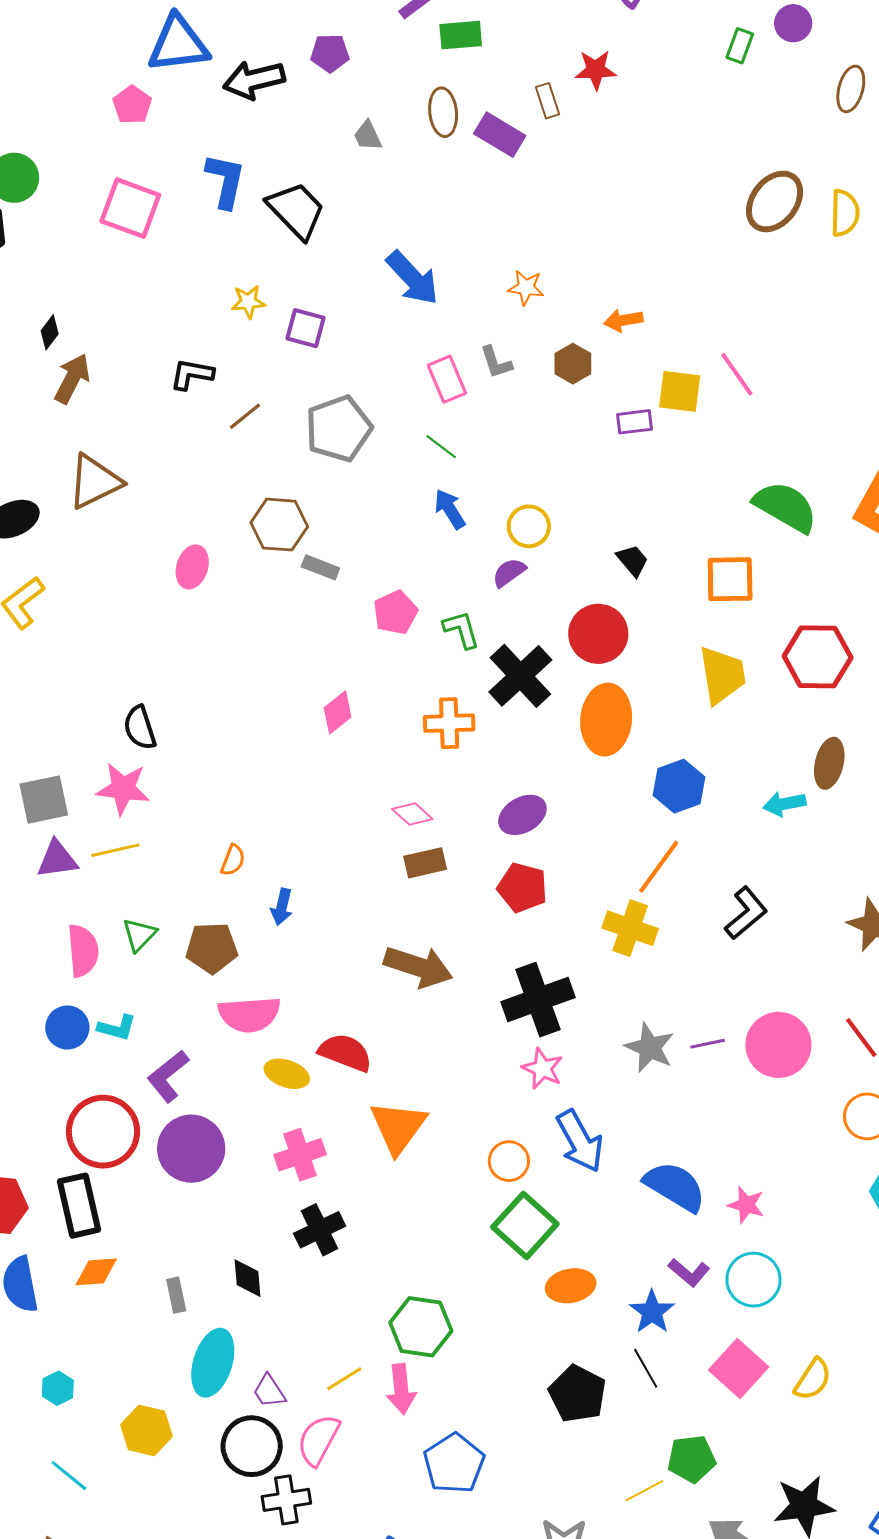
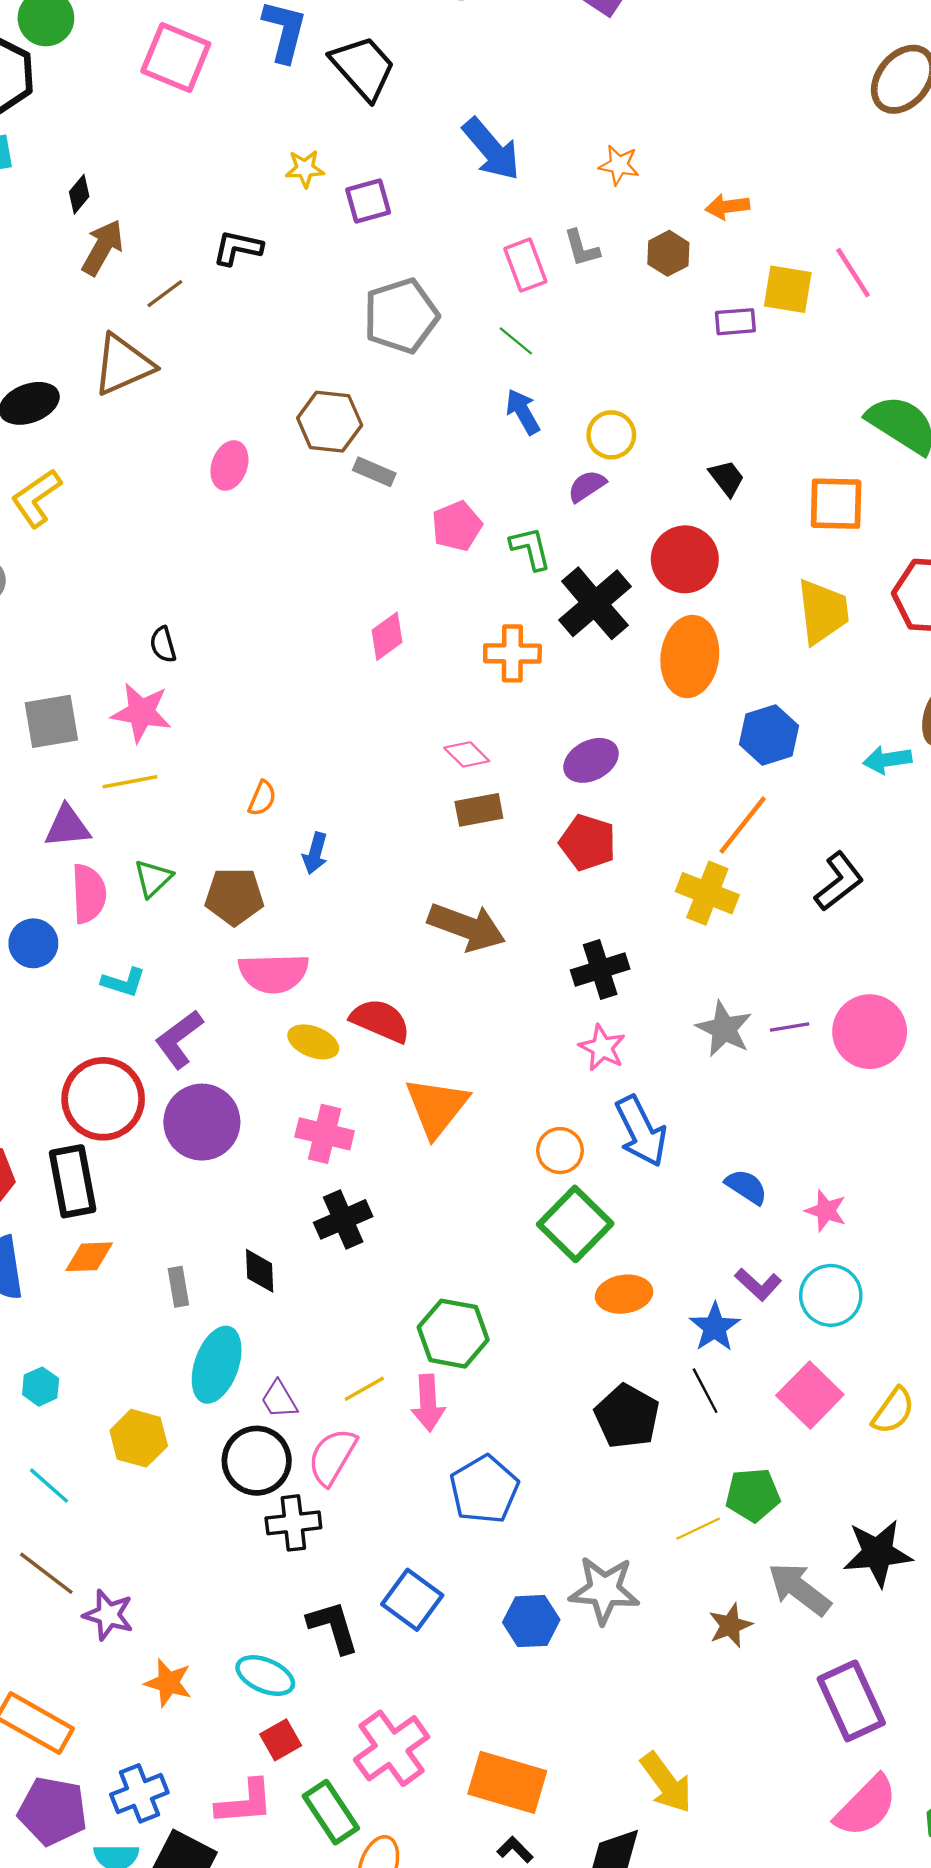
purple square: (305, 328) -> (368, 201), turned -33
brown line: (245, 416) -> (165, 294), moved
black semicircle: (140, 728) -> (163, 645), size x0.7
purple triangle: (57, 859) -> (67, 826), moved
black cross: (538, 1000) -> (600, 969), size x0.7
blue circle: (67, 1028) -> (33, 943), moved
pink cross: (300, 1155) -> (325, 1134), turned 30
blue semicircle: (675, 1186) -> (746, 1187), size x0.6

